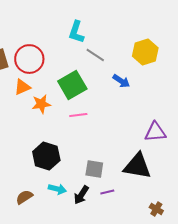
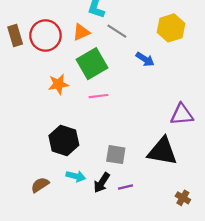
orange triangle: (22, 87) -> (81, 32), moved
purple line: (107, 192) -> (126, 187), moved

